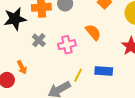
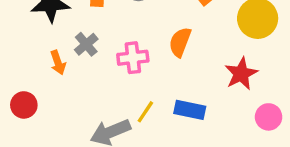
orange semicircle: (93, 32) -> (180, 42), turned -126
orange arrow: (22, 67) -> (58, 63), moved

